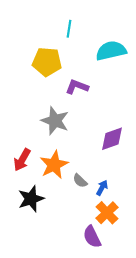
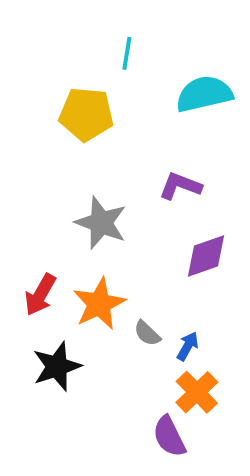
purple L-shape: (77, 87) -> (180, 186), moved

